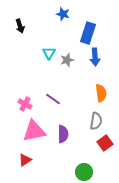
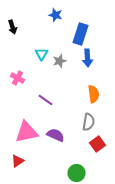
pink cross: (25, 104) -> (18, 78), moved
purple semicircle: (63, 134) -> (56, 135), turned -66

